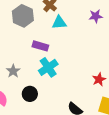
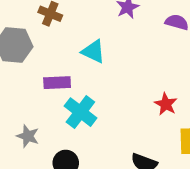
cyan triangle: (59, 23) -> (93, 51), moved, turned 49

